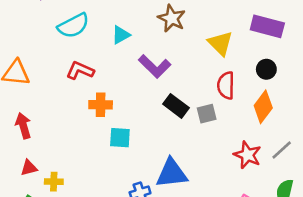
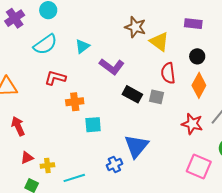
brown star: (172, 18) -> (135, 27), moved
purple rectangle: (267, 26) -> (193, 24), size x0.7
gray square: (207, 114) -> (157, 97), turned 35
blue triangle: (172, 173) -> (136, 146), turned -36

